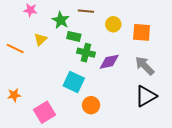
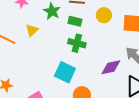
green rectangle: (74, 36) -> (75, 21), moved
purple diamond: (109, 62) -> (111, 67), moved

